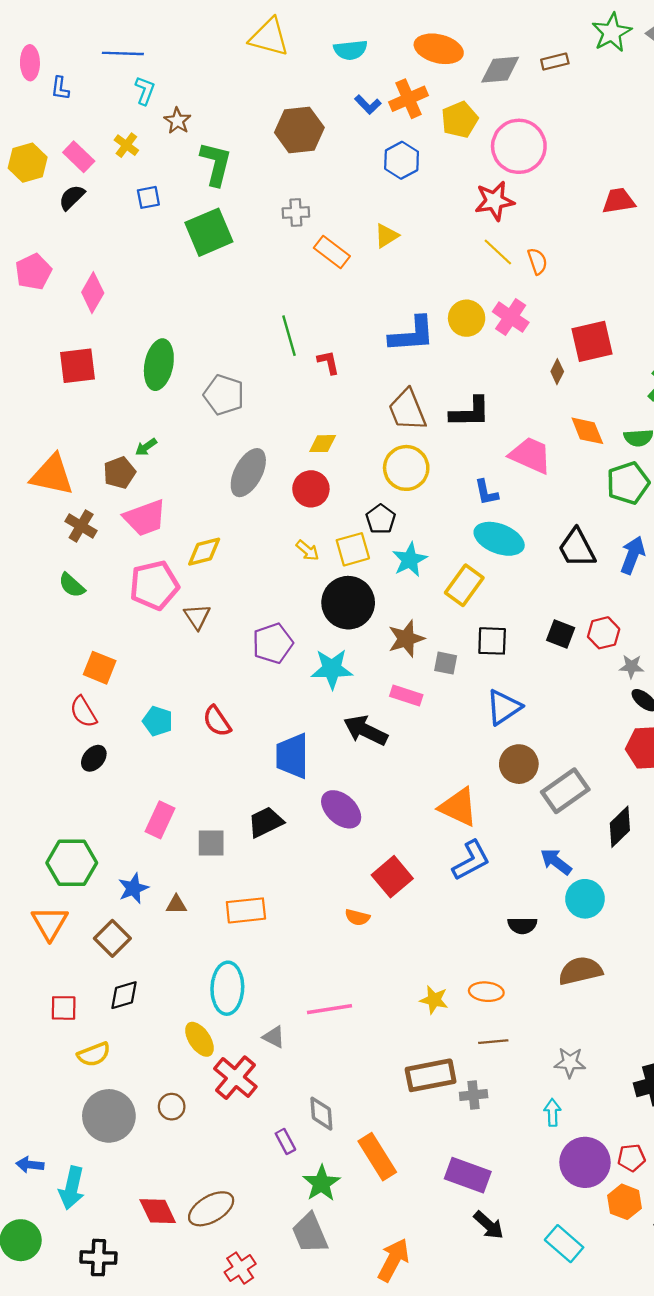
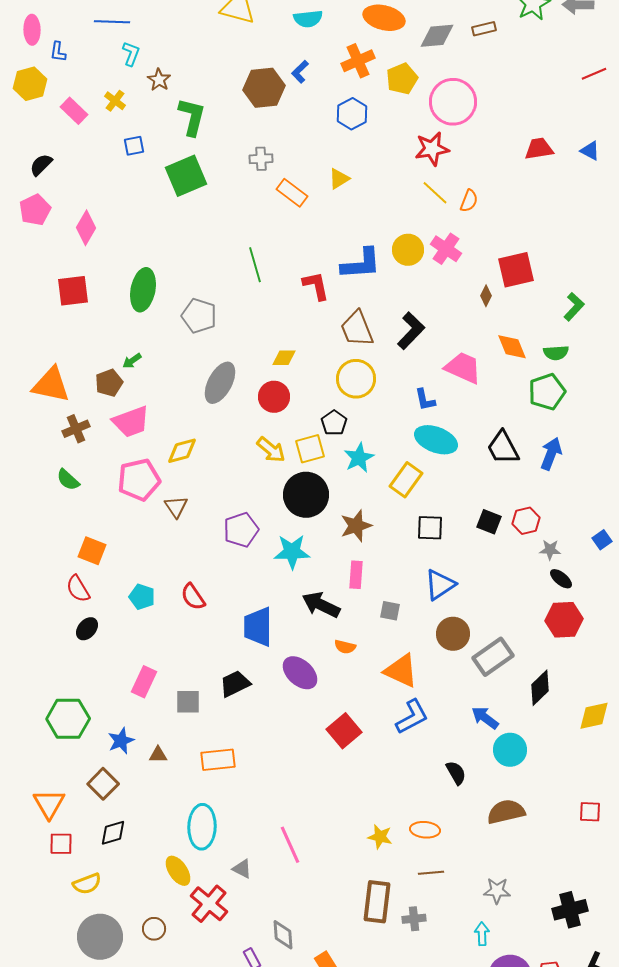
blue L-shape: (368, 105) -> (300, 72), moved, turned 90
yellow hexagon: (28, 163) -> (30, 84), moved
black semicircle: (72, 197) -> (41, 165), moved
orange semicircle: (537, 261) -> (469, 201), turned 40
red L-shape: (328, 362) -> (316, 286), moved, size x1.4
black L-shape: (470, 412) -> (411, 331), turned -45
brown cross: (81, 526) -> (76, 429), turned 36
yellow arrow: (307, 550) -> (271, 450), size x1.4
gray square: (446, 663) -> (390, 611), moved
pink rectangle: (406, 696) -> (356, 575), turned 76
orange semicircle: (357, 917) -> (345, 647), moved
orange triangle: (50, 923) -> (49, 804), moved
black semicircle: (522, 925) -> (456, 773), turned -120
pink line: (330, 1009) -> (290, 845), turned 75
brown rectangle: (431, 1075) -> (377, 902), turned -72

